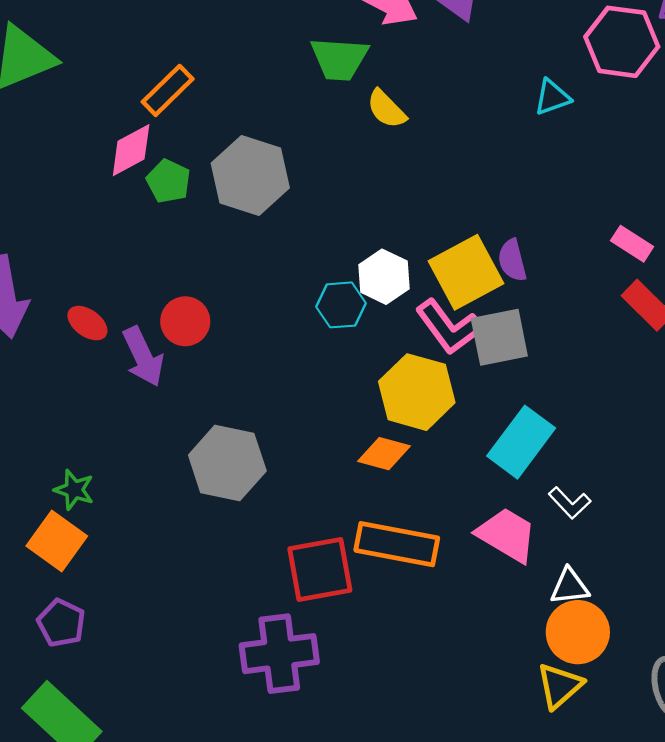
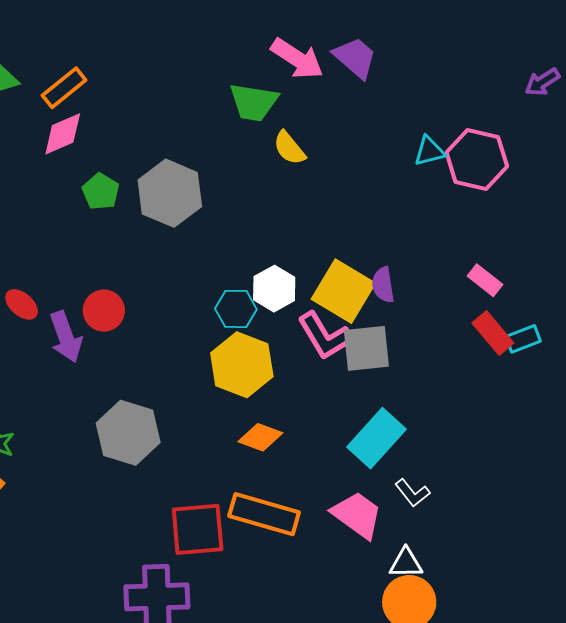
pink hexagon: (622, 42) -> (477, 159), moved
orange rectangle: (168, 90) -> (64, 88), moved
pink diamond: (131, 150) -> (63, 134), moved
yellow square: (466, 272) -> (343, 291), turned -36
yellow hexagon: (417, 392) -> (242, 365), moved

